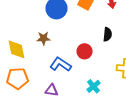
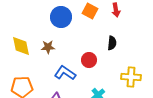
yellow diamond: (16, 49) -> (21, 46), moved

